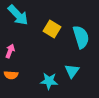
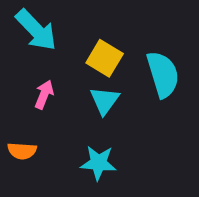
pink arrow: (10, 51) -> (44, 94), moved
cyan triangle: (72, 71) -> (105, 101), moved

